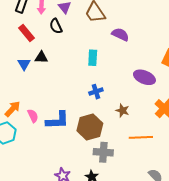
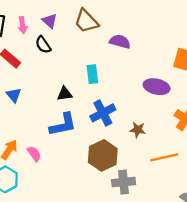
black triangle: (41, 57) -> (65, 94), moved
blue cross: (96, 92) -> (103, 113), size x1.5
blue L-shape: (57, 120) -> (63, 125), moved

